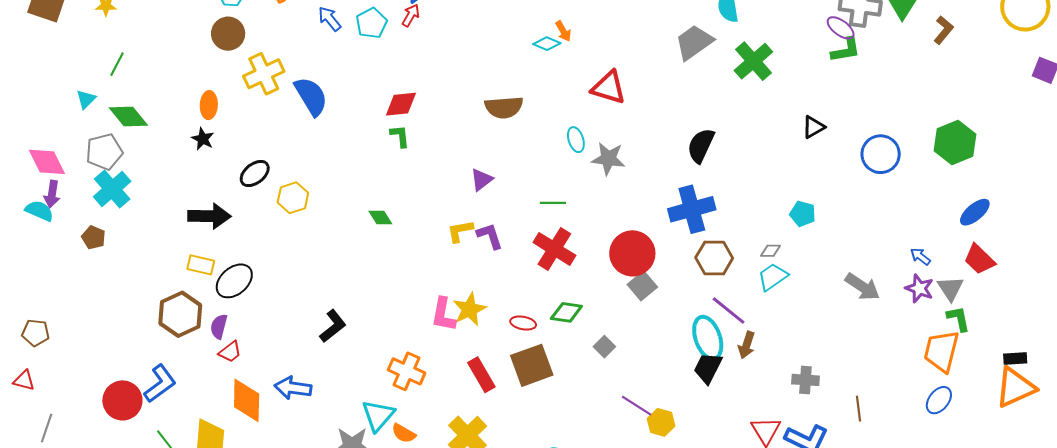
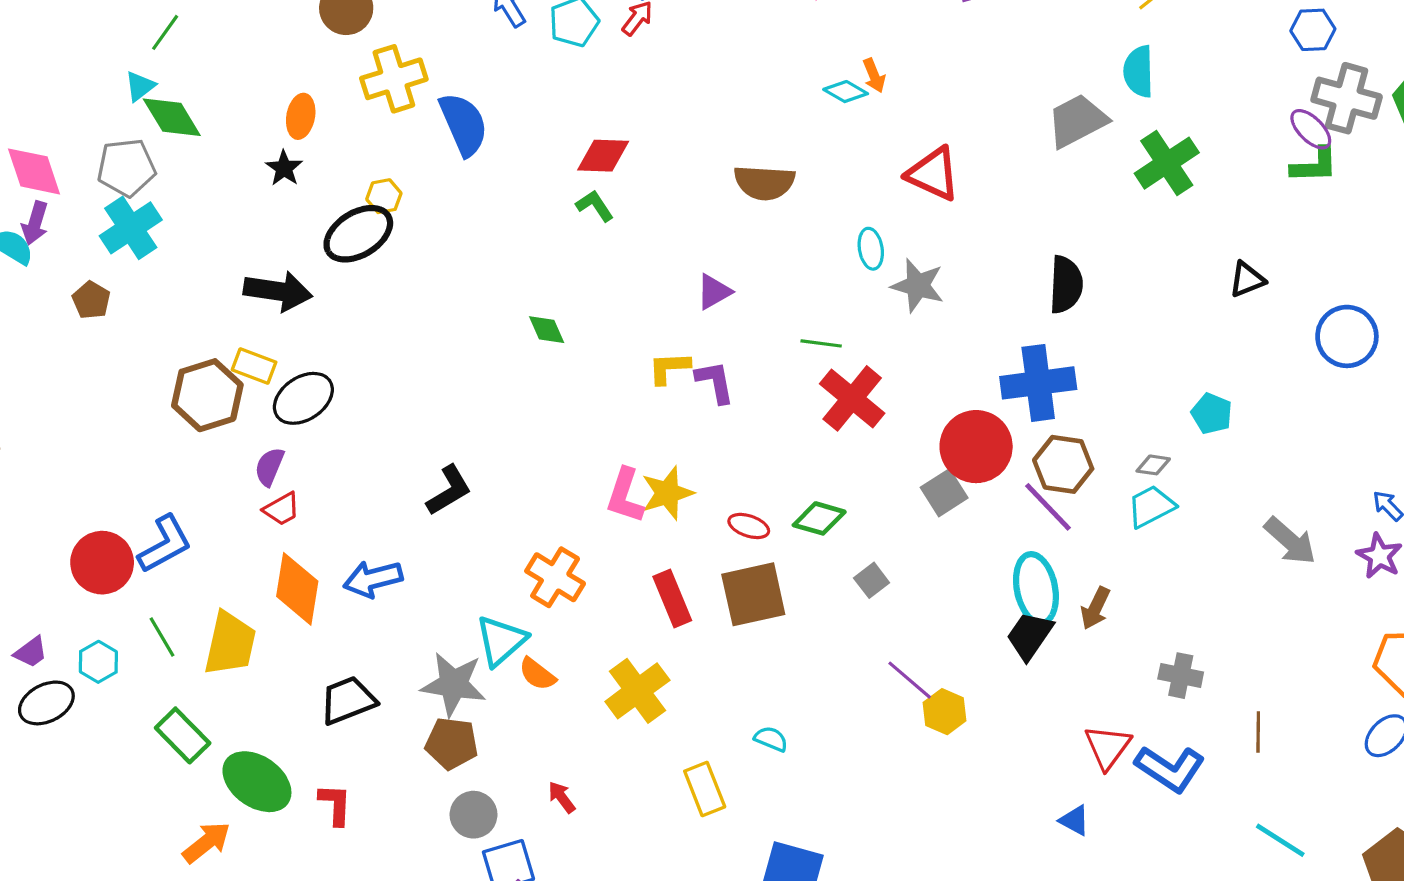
cyan triangle: (86, 99) -> (140, 86), moved
green L-shape: (400, 136) -> (595, 206), turned -35
black semicircle: (701, 146) -> (1066, 285), turned 150
black ellipse: (255, 174) -> (358, 234), size x1.4
yellow hexagon: (293, 198) -> (384, 196), moved, size x0.7
red cross: (554, 249) -> (852, 398), moved
red circle: (632, 253) -> (976, 447), moved
purple line: (729, 310) -> (1048, 507), moved
brown hexagon: (180, 314) -> (207, 395), moved
blue arrow: (293, 388) -> (373, 579), turned -30

